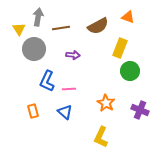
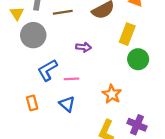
purple arrow: (73, 55) -> (83, 47), moved
blue L-shape: (47, 81) -> (47, 70), turned 35
purple cross: (140, 110) -> (137, 125), moved

